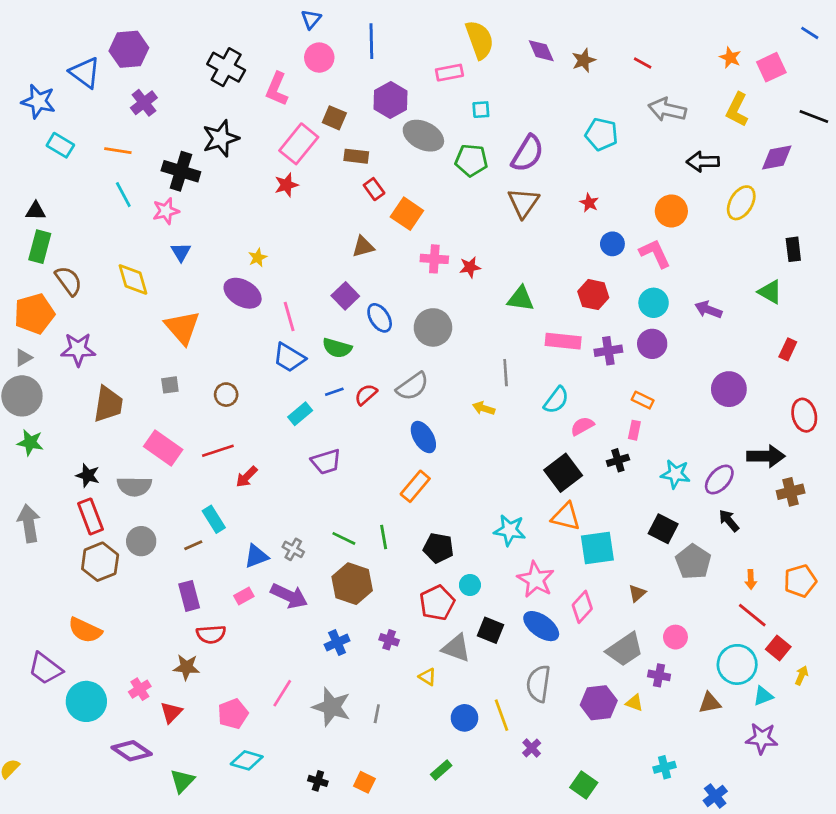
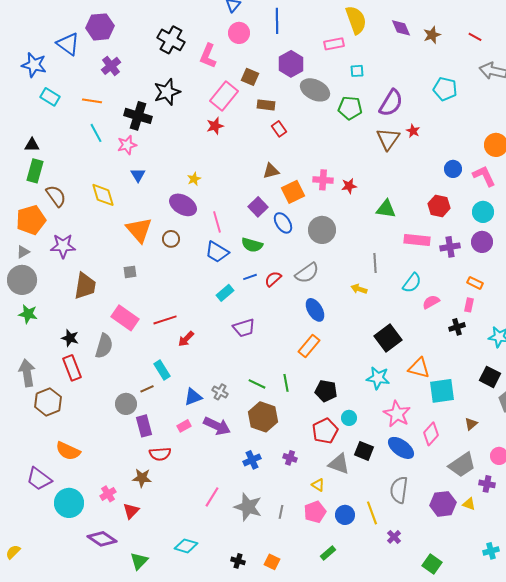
red star: (589, 203) -> (413, 131), moved
orange square: (407, 214) -> (293, 192), moved, turned 30
brown circle: (226, 395) -> (171, 239), moved
black square: (563, 473) -> (388, 338), moved
gray semicircle: (134, 486) -> (104, 346), turned -75
gray circle: (141, 541) -> (126, 404), moved
brown hexagon: (100, 562) -> (48, 402), moved
pink pentagon: (233, 714) -> (315, 512), moved

